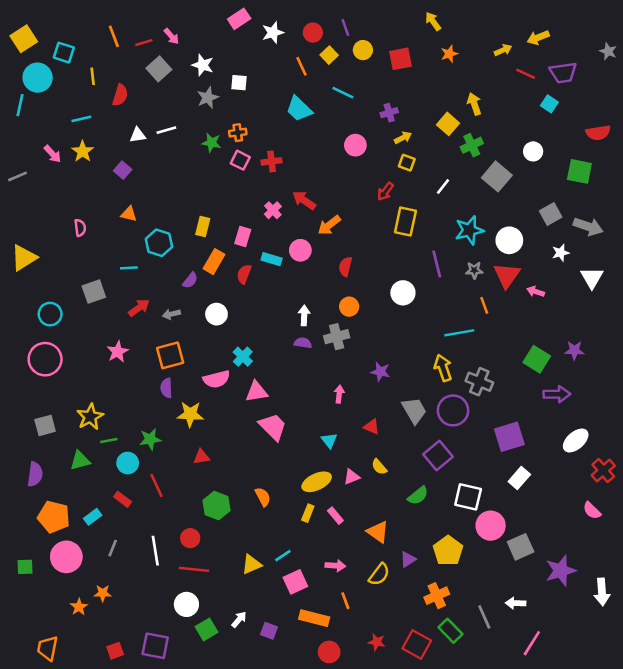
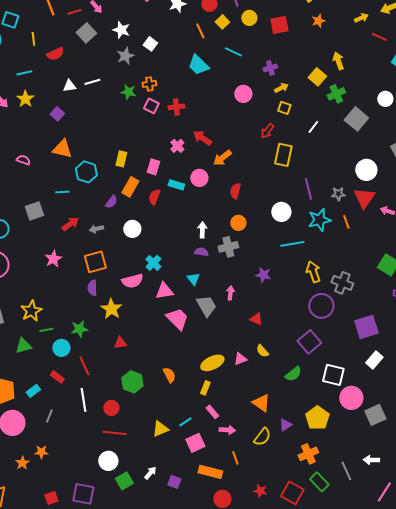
white square: (239, 83) -> (150, 44), turned 32
red semicircle: (120, 95) -> (55, 54), turned 48
orange triangle: (129, 214) -> (62, 149), size x1.5
pink semicircle: (80, 228) -> (23, 160), turned -64
cyan star: (469, 230) -> (319, 220), moved
cyan line: (459, 333) -> (292, 244), moved
gray trapezoid: (414, 410) -> (206, 306), moved
yellow star: (190, 414) -> (111, 309), turned 30
cyan triangle: (329, 440) -> (193, 279), moved
pink rectangle: (335, 516) -> (212, 412), moved
white line: (155, 551) -> (83, 400), moved

